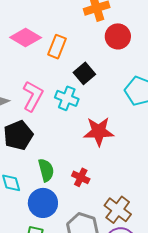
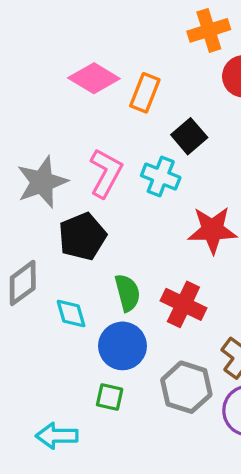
red cross: (81, 177) -> (183, 304), size x1.5

